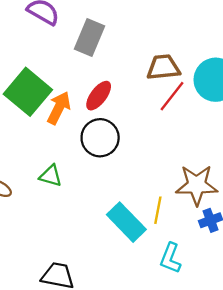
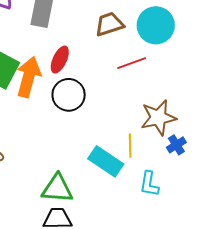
red line: (172, 96) -> (132, 63), moved, turned 44
orange arrow: (59, 108) -> (28, 77), size x1.4
green triangle: (51, 176) -> (57, 189), moved, size x1.6

